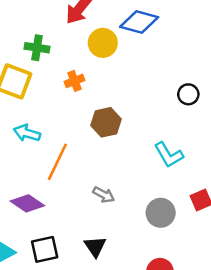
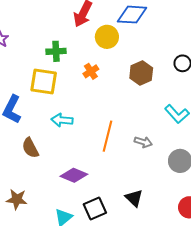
brown hexagon: (106, 122) -> (141, 73), moved
orange line: (57, 162) -> (108, 136), moved
gray arrow: (104, 195) -> (143, 142), moved

